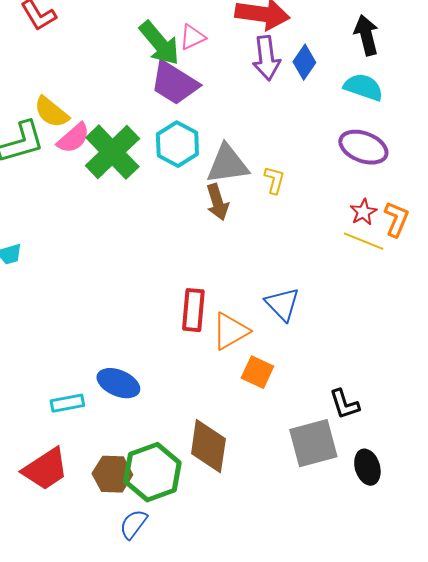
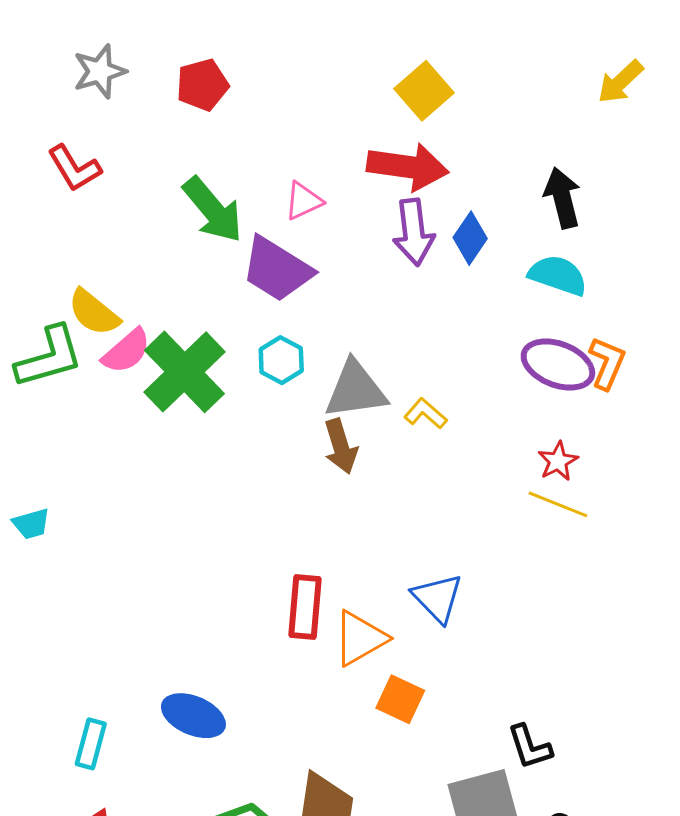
green arrow: (159, 43) -> (213, 210), moved
cyan hexagon: (177, 144) -> (281, 360), size x0.7
yellow L-shape: (274, 180) -> (426, 414), turned -64
orange L-shape: (396, 219) -> (607, 363), moved
cyan rectangle: (67, 403) -> (91, 744), moved, turned -64

